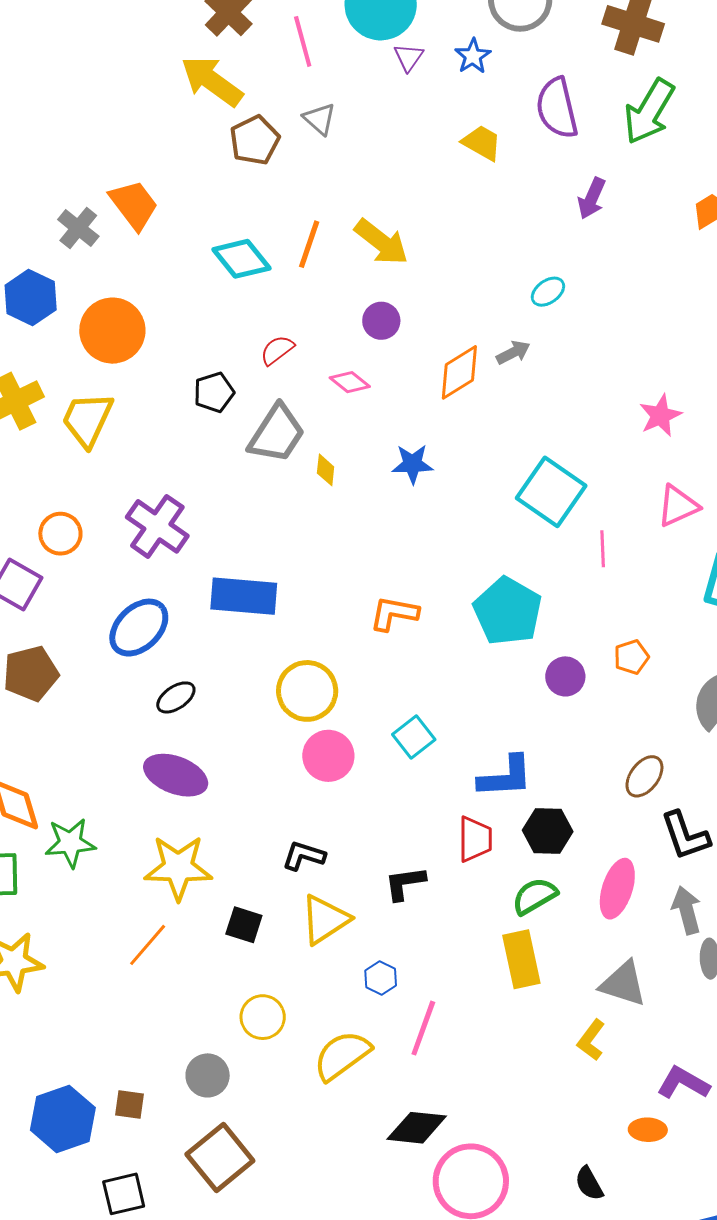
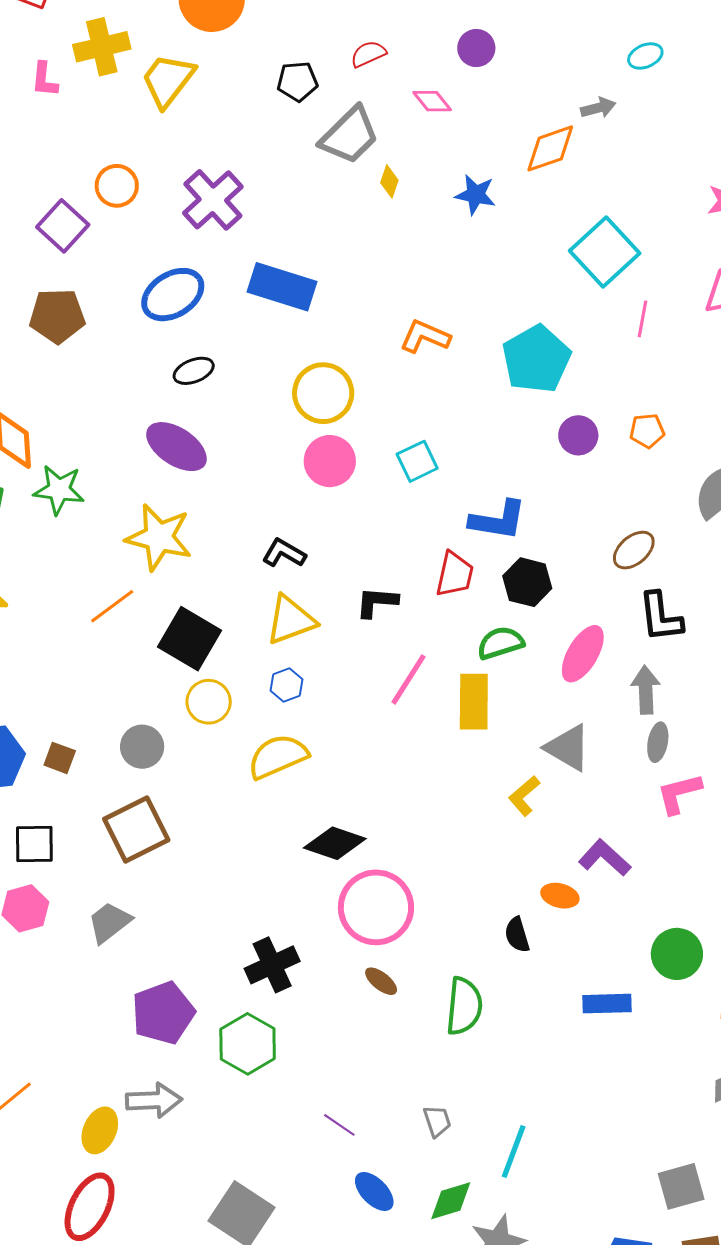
orange diamond: (459, 372) -> (550, 148), moved
black square: (244, 925) -> (189, 639), moved, size x1.6
blue hexagon: (381, 978) -> (287, 685), moved
pink line: (423, 1028) -> (409, 679), moved
black semicircle: (589, 1184) -> (517, 935), moved

